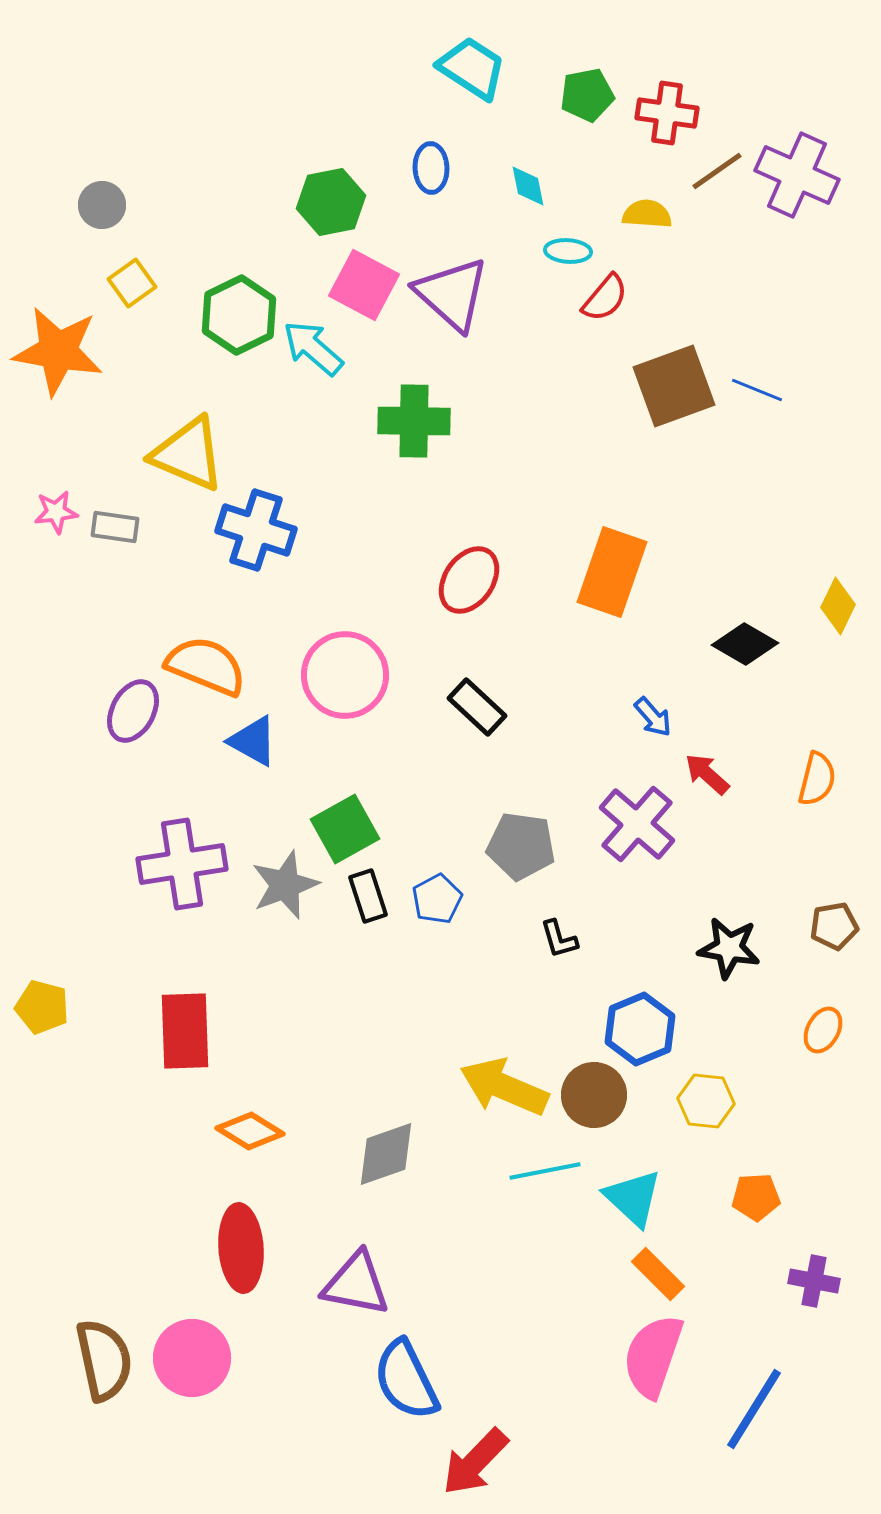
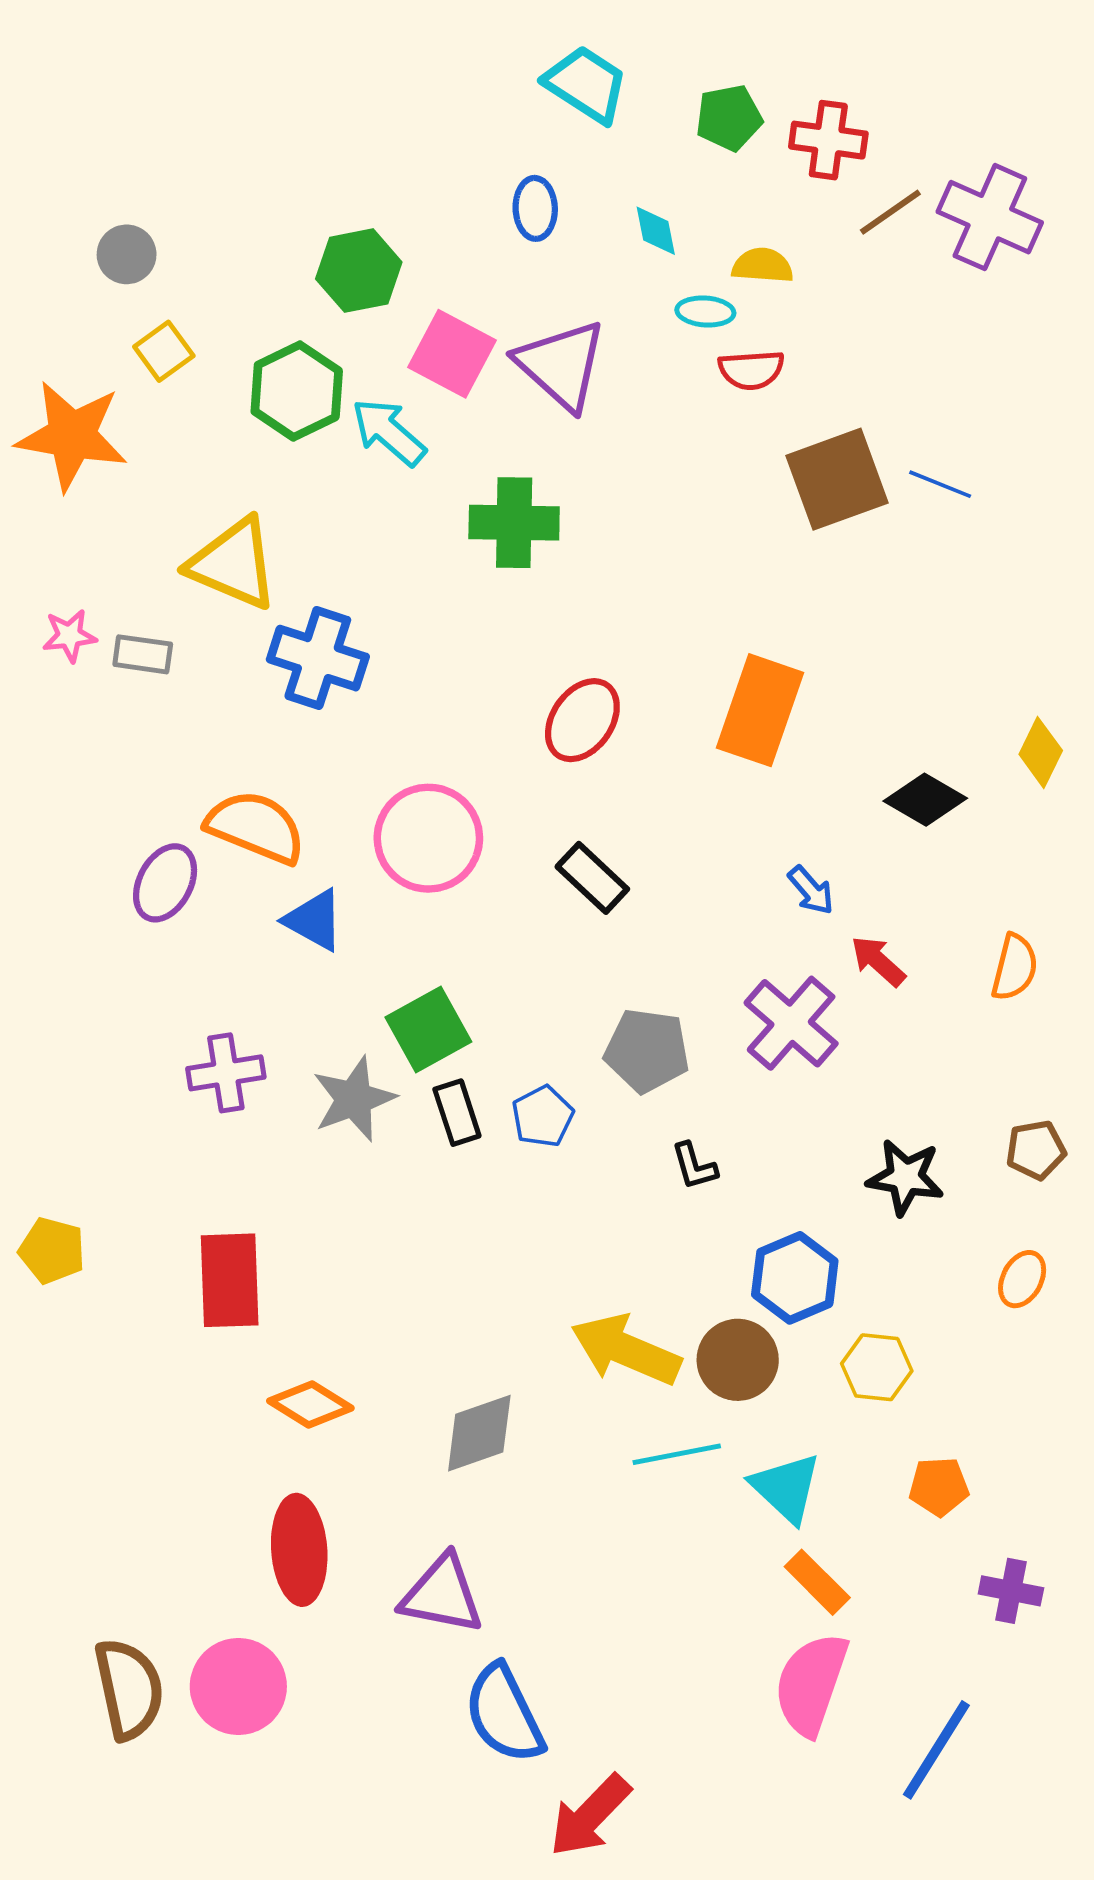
green hexagon: (331, 202) -> (359, 271), moved
yellow semicircle: (647, 214) -> (763, 266), moved
red semicircle: (605, 298) -> (751, 370), turned 46
purple cross: (182, 864) -> (226, 1073), size x0.7

